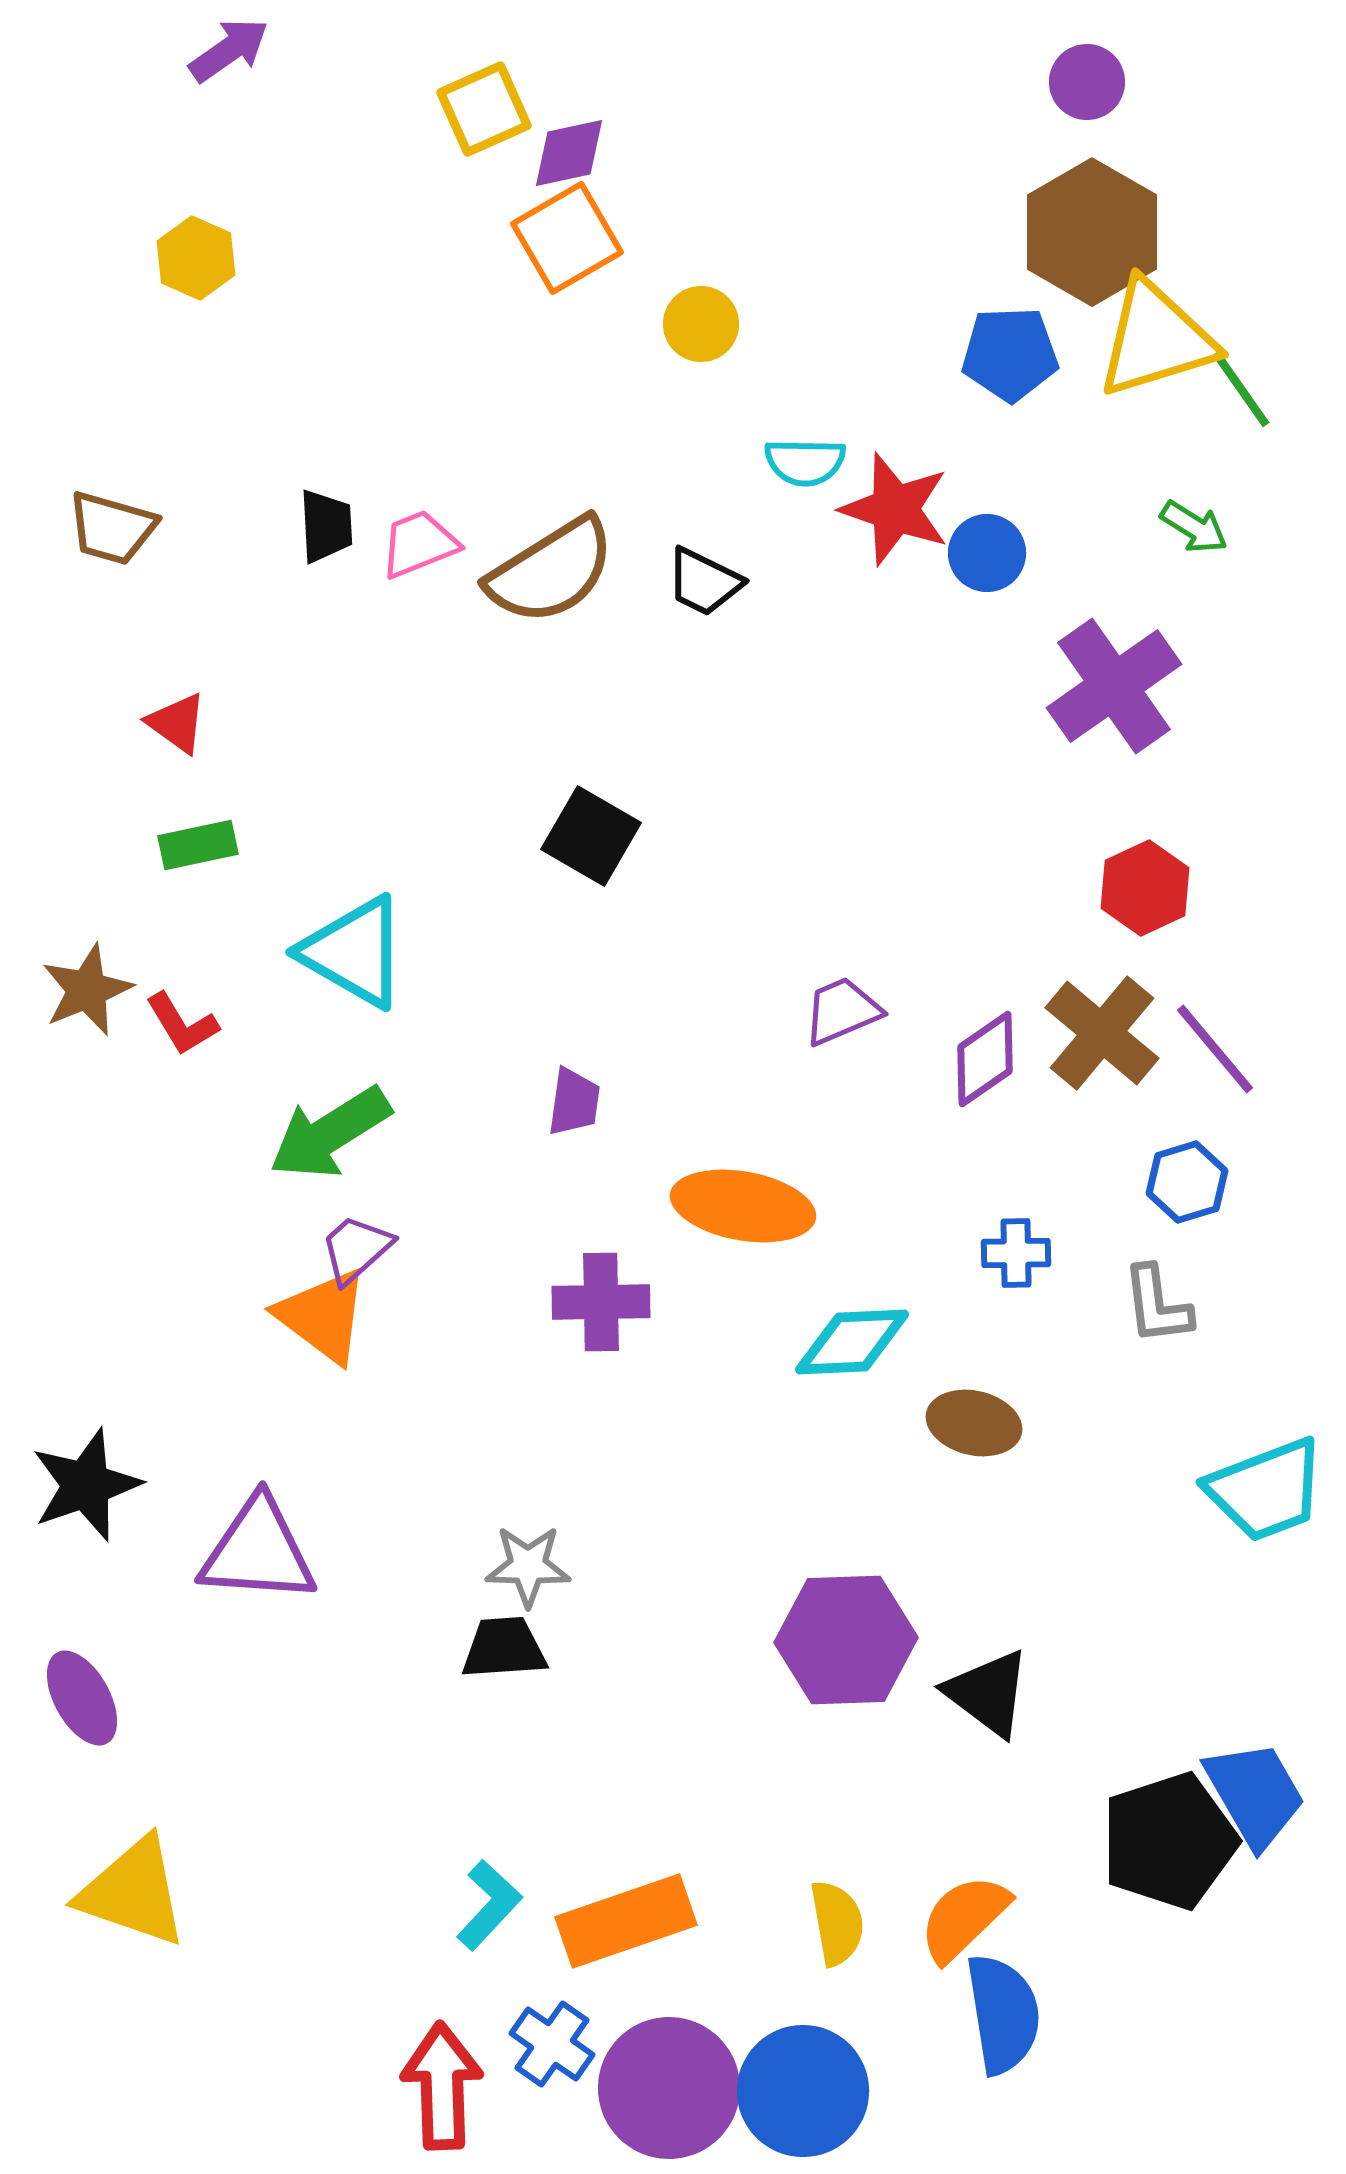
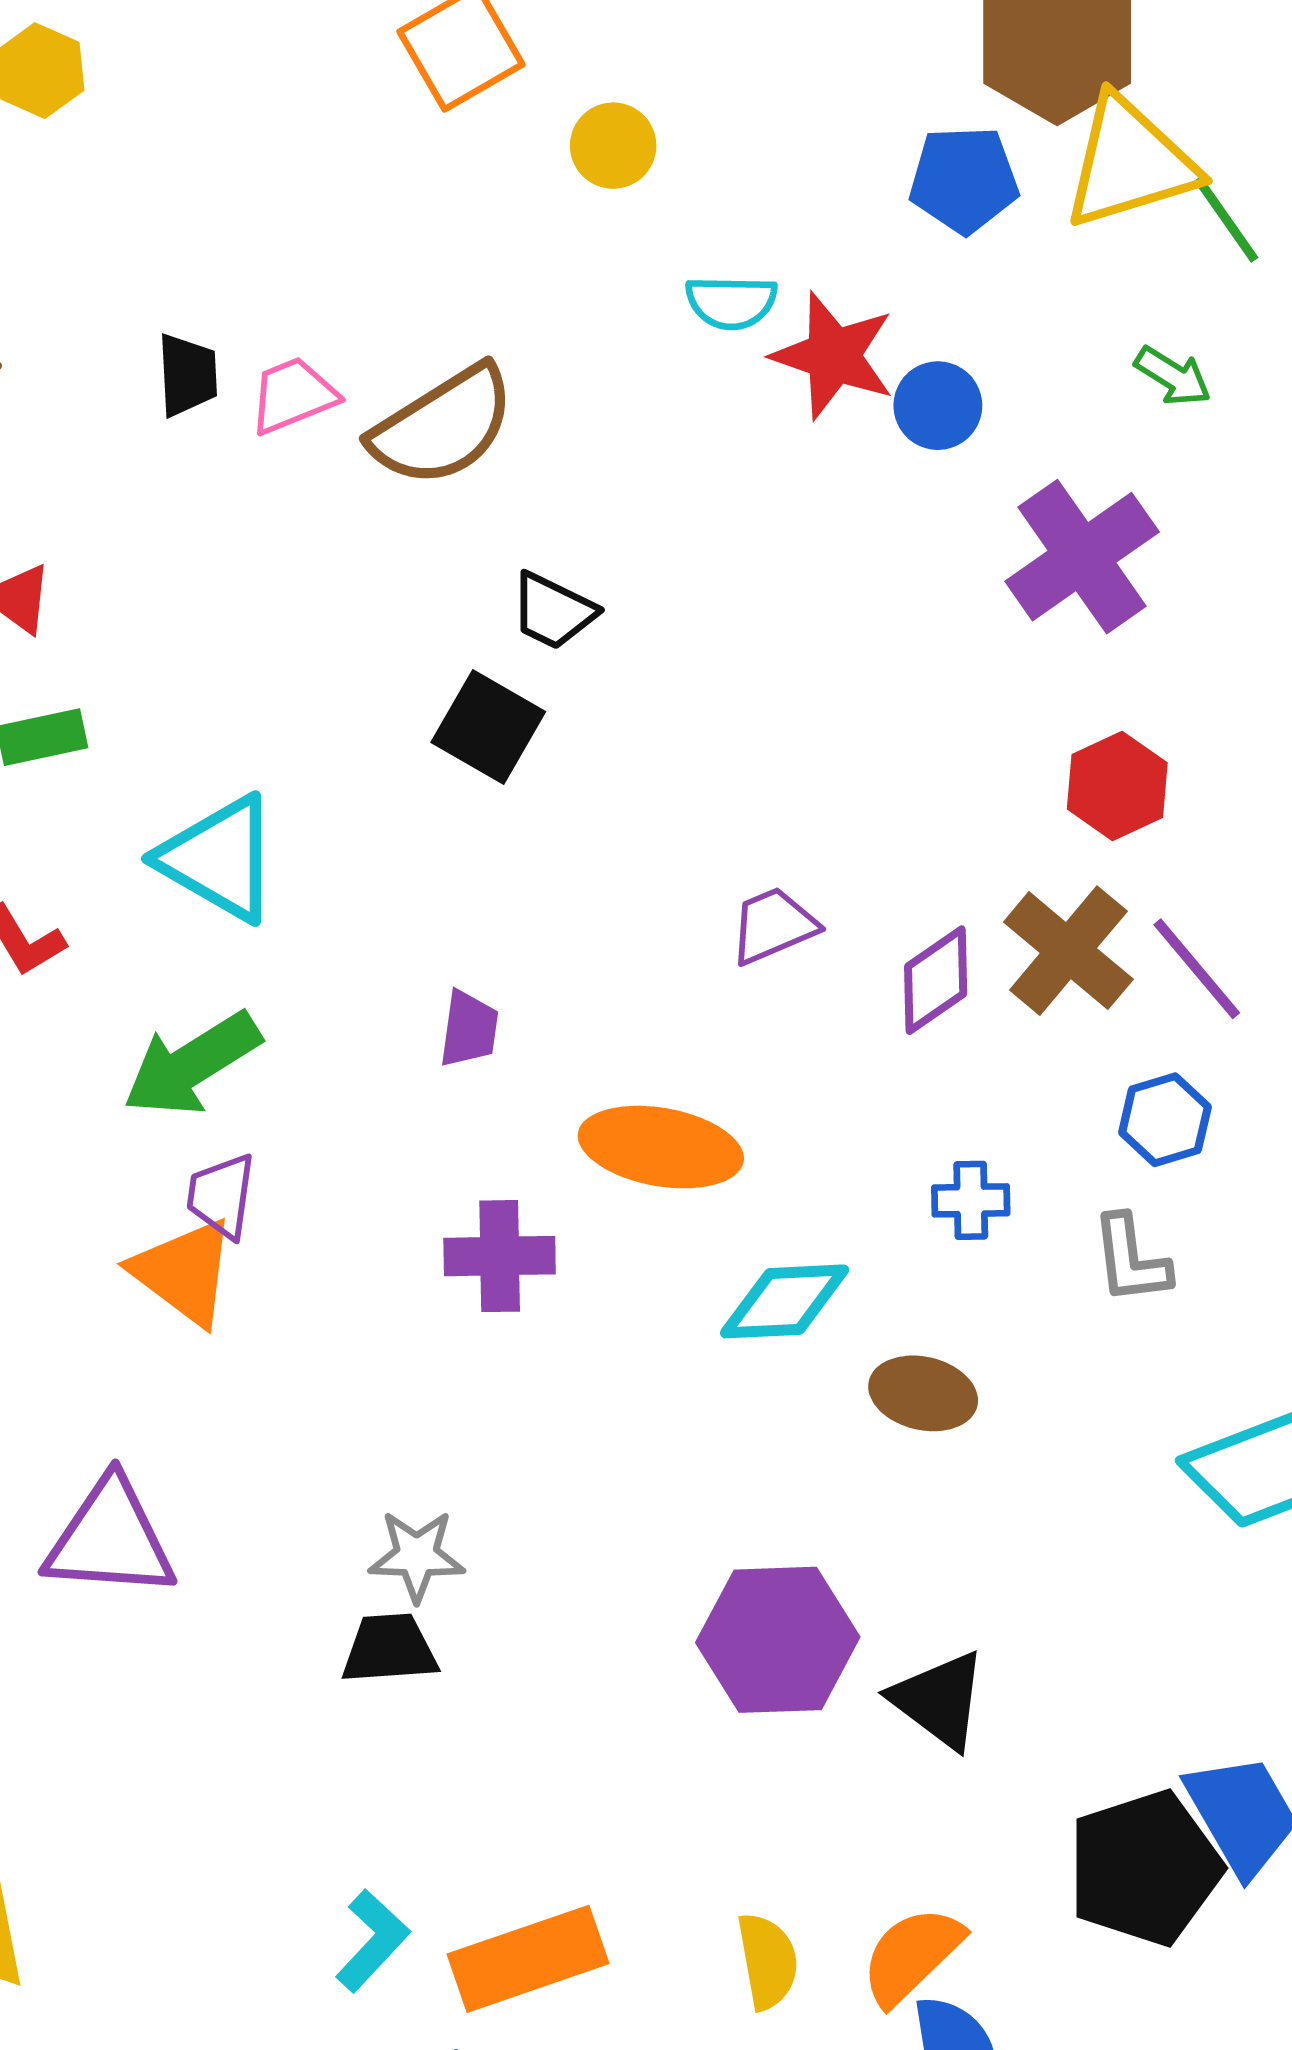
black trapezoid: (704, 582) -> (553, 611), moved
purple trapezoid: (356, 1249) -> (221, 1196), turned -40

